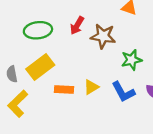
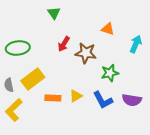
green ellipse: (38, 30) -> (18, 48), moved

